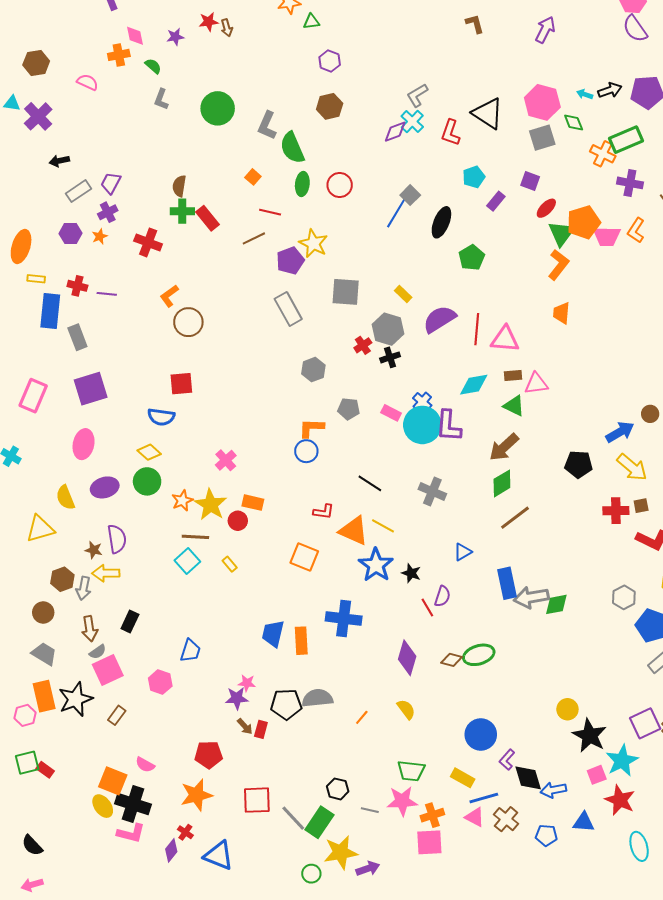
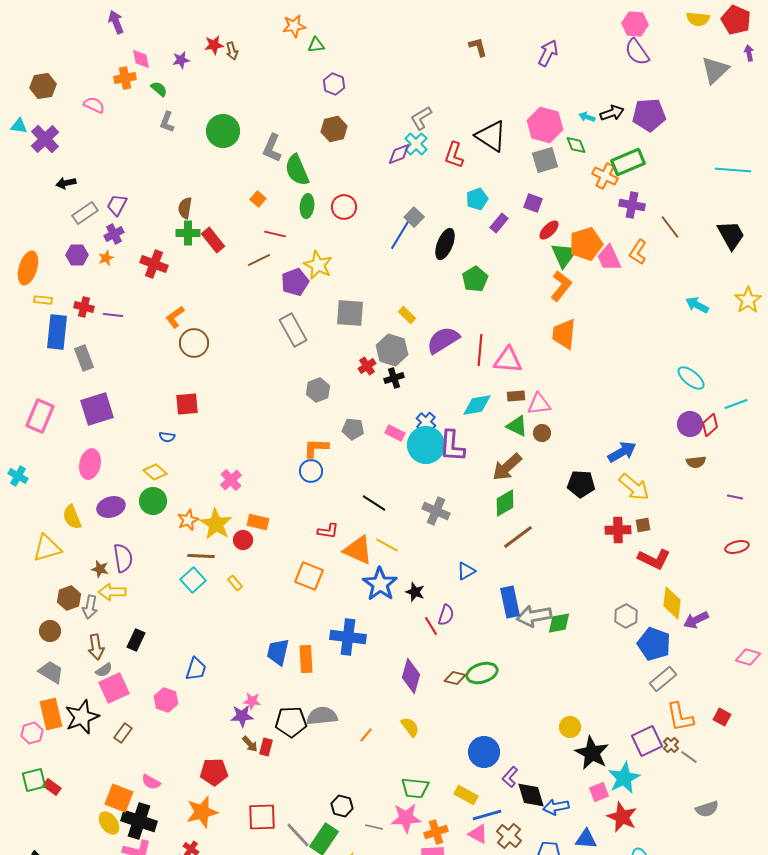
pink trapezoid: (607, 236) -> (609, 258), turned 64
orange trapezoid: (561, 313) -> (564, 334), size x1.4
brown circle: (650, 414) -> (542, 433), moved
blue semicircle: (161, 417) -> (167, 437), size x0.6

